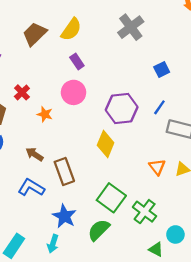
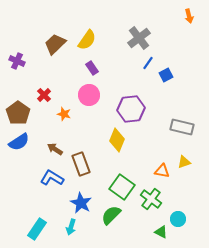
blue line: (159, 107) -> (148, 63), moved
orange triangle: (157, 167) -> (162, 171), moved, turned -42

